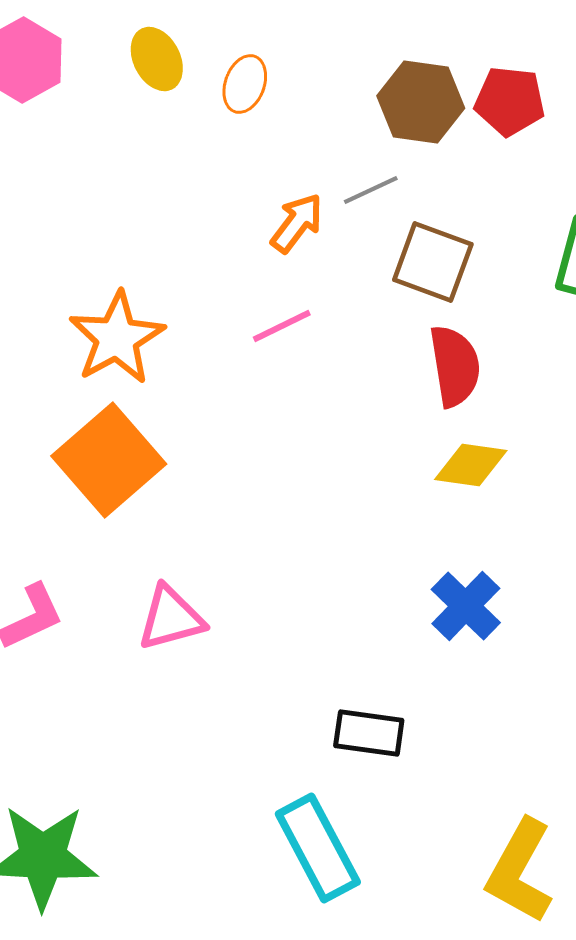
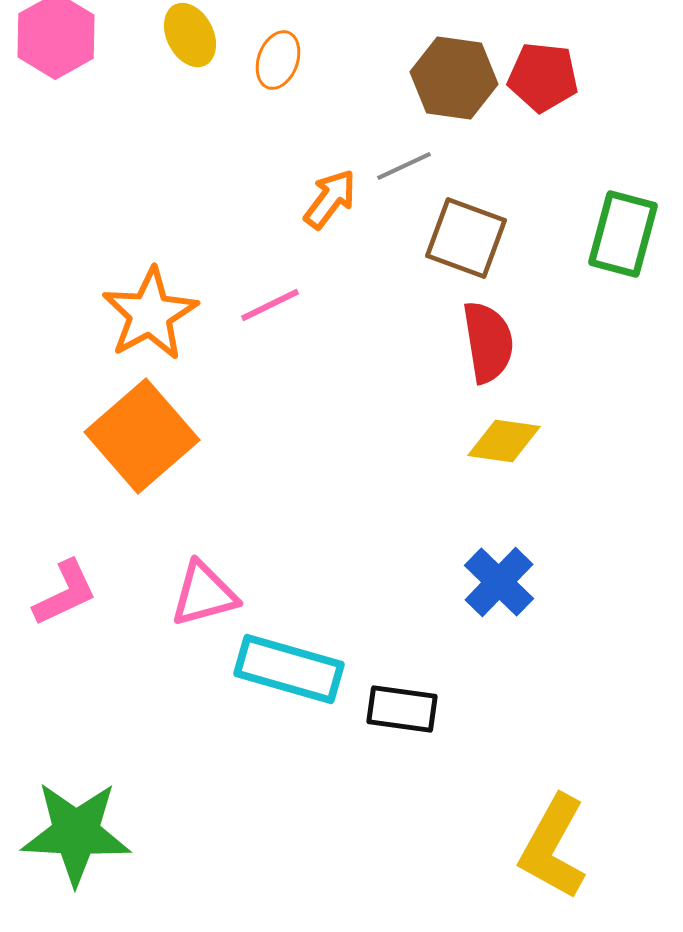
pink line: (282, 326) -> (270, 305), moved
cyan rectangle: (318, 848) -> (289, 669), moved, turned -46

